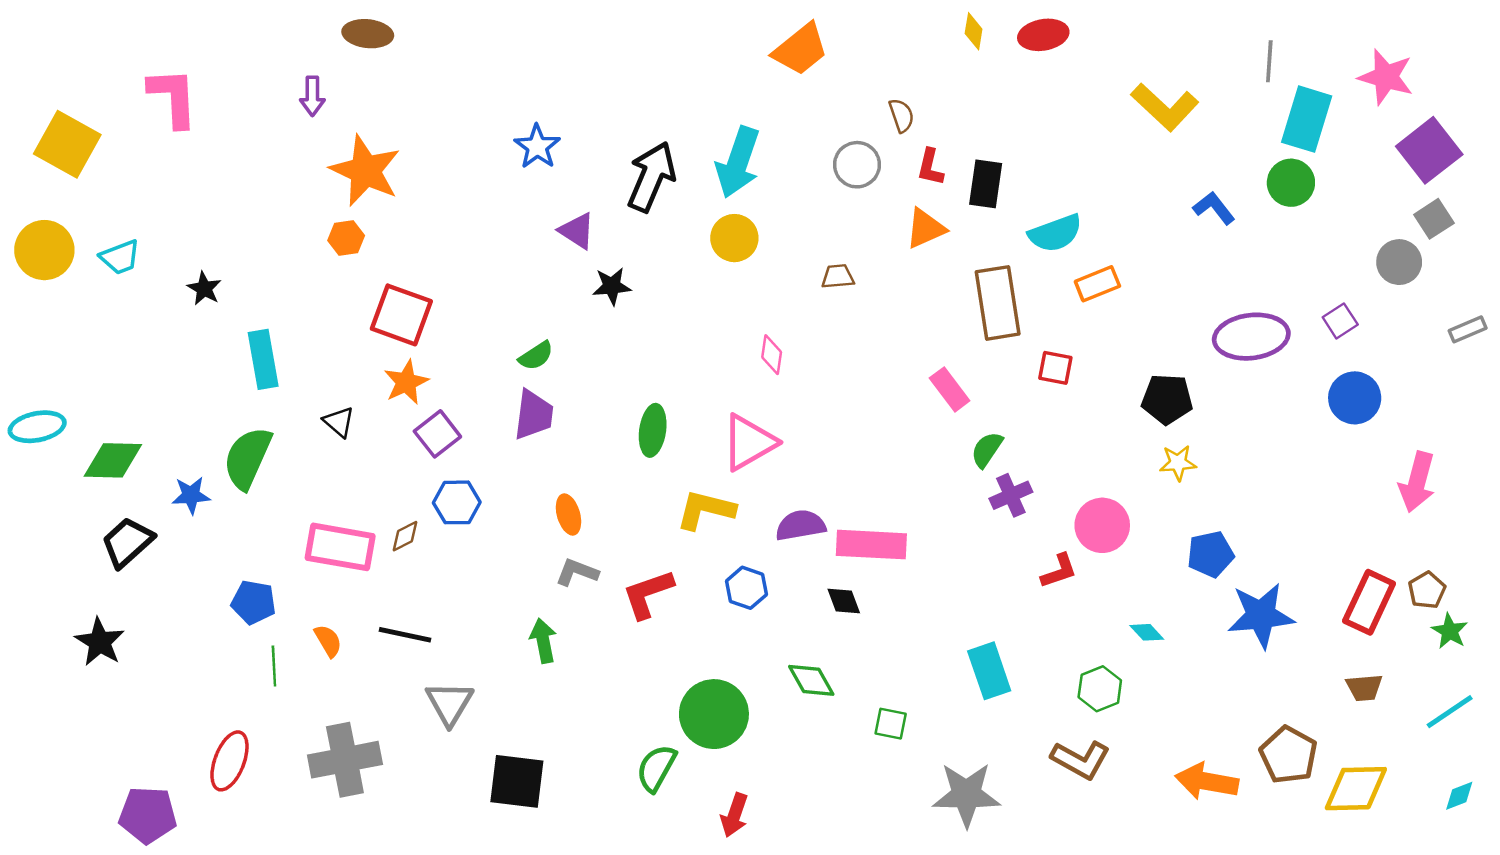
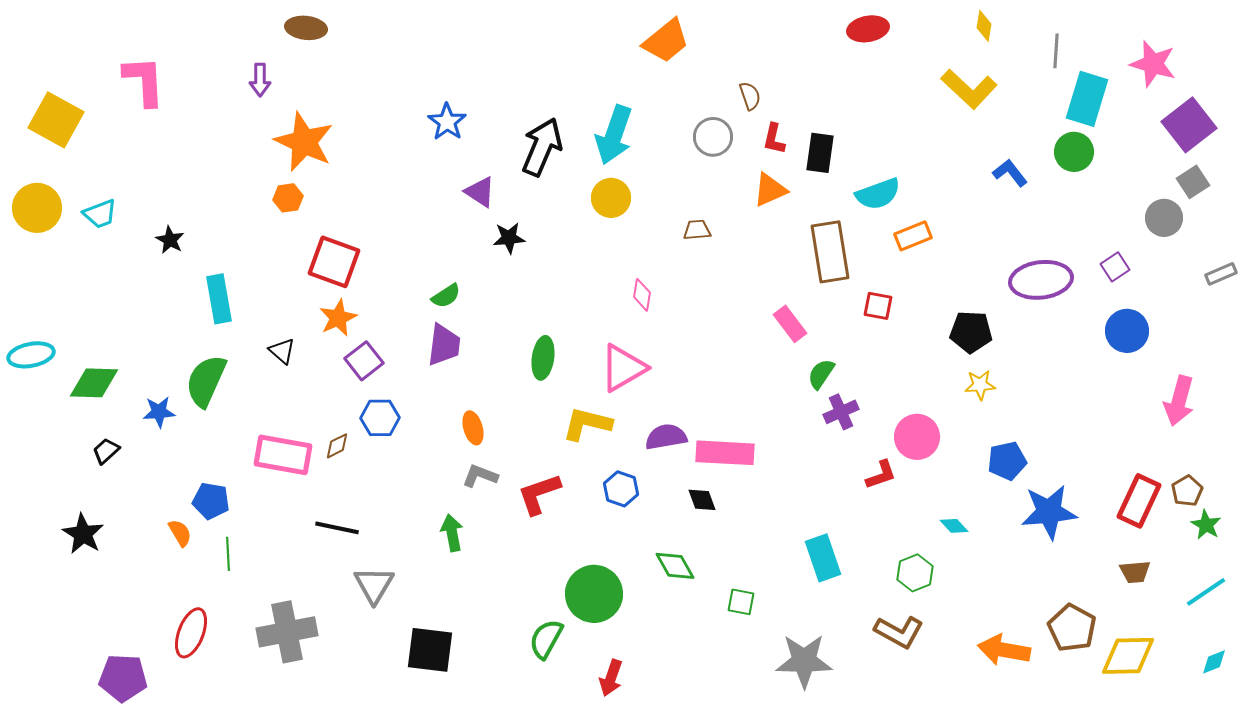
yellow diamond: (974, 31) -> (984, 26), moved
black trapezoid: (127, 542) -> (106, 451), size x0.6
orange semicircle: (328, 641) -> (180, 533), moved

